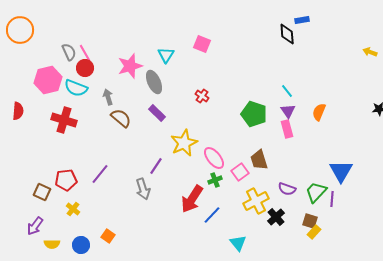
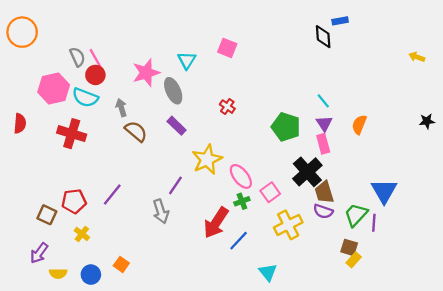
brown trapezoid: (259, 160) -> (324, 192), moved
black cross: (276, 217) -> (307, 172), moved, size x1.5

